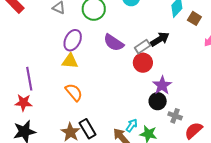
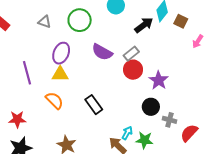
black arrow: (160, 39) -> (144, 25), moved
purple line: (29, 79) -> (27, 73), moved
purple star: (162, 85) -> (159, 80), moved
orange semicircle: (74, 92) -> (54, 100), moved
black rectangle: (88, 129) -> (94, 105), moved

